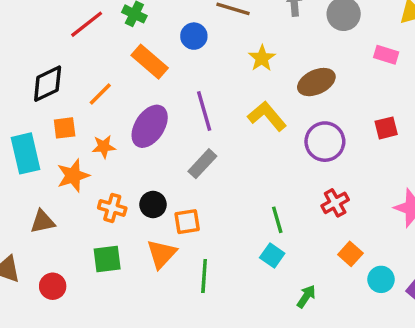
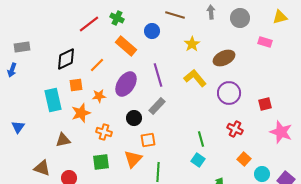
red square: (386, 128) -> (265, 104), moved
red cross: (335, 203) -> (235, 129), turned -35
black circle: (153, 205) -> (134, 118), moved

